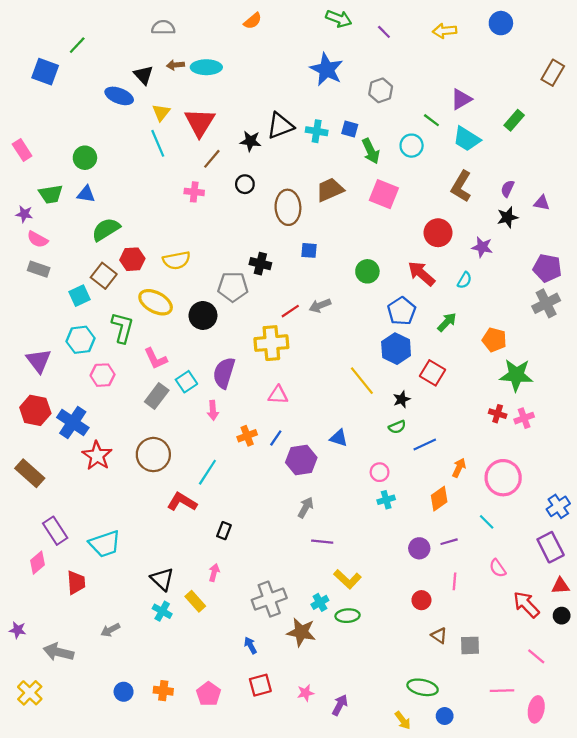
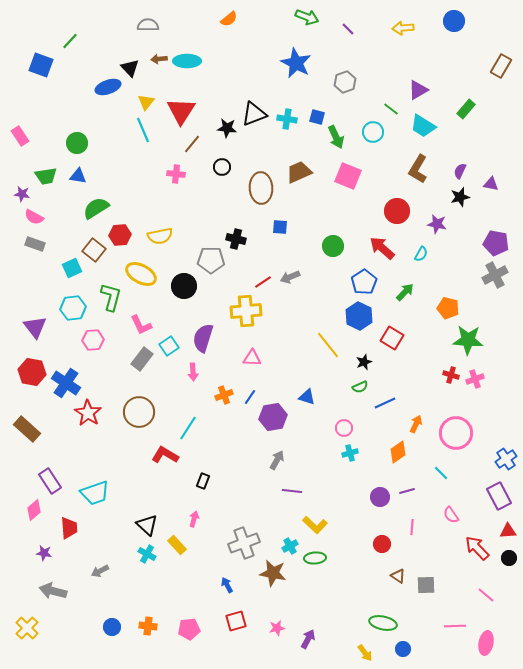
blue ellipse: (119, 96) -> (108, 87), turned -40
purple star: (18, 630) -> (44, 553), moved
pink pentagon: (209, 694) -> (189, 629), turned 30

